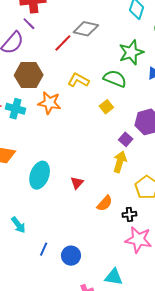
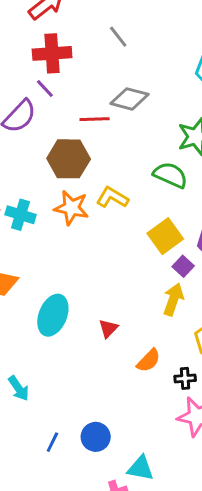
red line: (63, 43) -> (95, 119), turned 42
brown hexagon: (29, 75) -> (69, 159), moved
yellow L-shape: (78, 80) -> (112, 198), moved
yellow square: (106, 107) -> (165, 236), moved, size x1.6
blue line: (44, 249) -> (52, 442), moved
cyan triangle: (114, 277) -> (141, 468), moved

